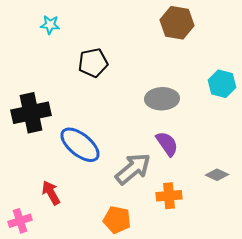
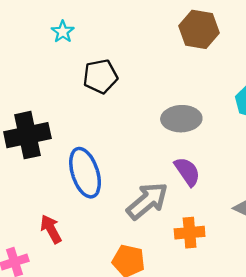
cyan star: (50, 25) -> (63, 32), moved, turned 30
blue ellipse: (80, 145) -> (85, 173), turned 33

